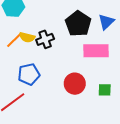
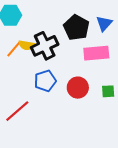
black cross: (45, 39) -> (45, 46), size x1.5
blue pentagon: (29, 74) -> (45, 81), moved

